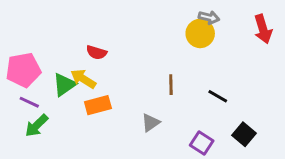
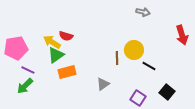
red arrow: (263, 29) -> (182, 35), moved
yellow circle: (200, 33) -> (134, 50), moved
yellow arrow: (83, 79) -> (52, 42), moved
green triangle: (64, 85) -> (56, 55), moved
purple line: (29, 102) -> (28, 70), moved

